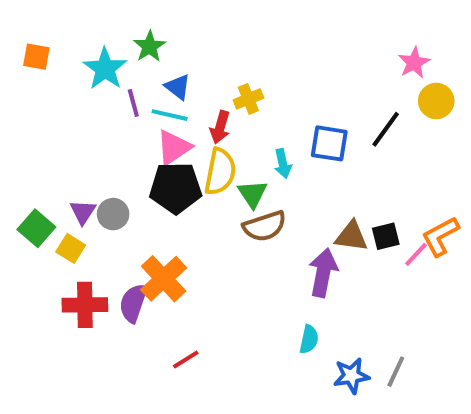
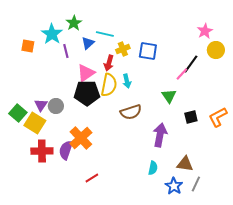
orange square: (36, 57) -> (28, 46), moved
blue triangle: (178, 87) -> (88, 43), turned 40
cyan line: (170, 115) -> (105, 34), moved
blue square: (329, 143) -> (148, 51), moved
cyan arrow: (283, 164) -> (127, 81), moved
green triangle: (252, 194) -> (169, 96), moved
brown triangle: (351, 236) -> (185, 164), moved
yellow square: (71, 248) -> (35, 123), size x1.5
pink line: (416, 254) -> (182, 74), moved
blue star: (351, 376) -> (174, 186), turned -30

